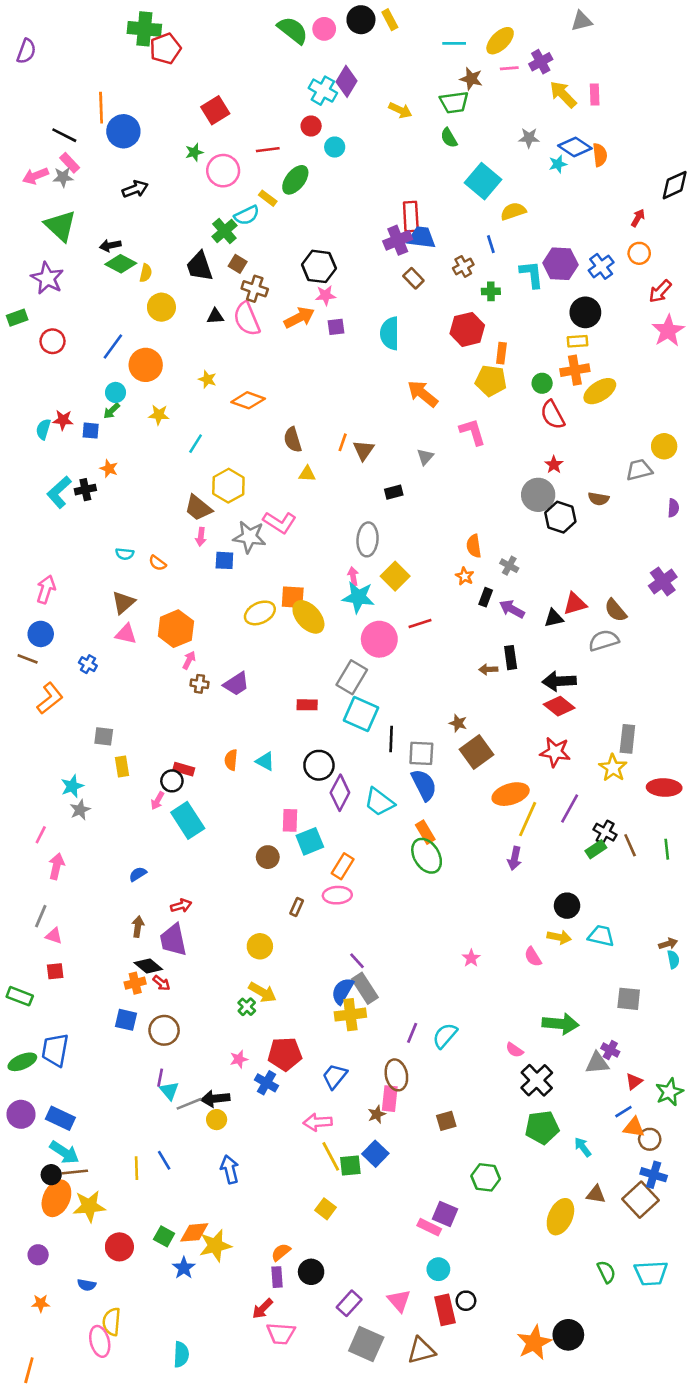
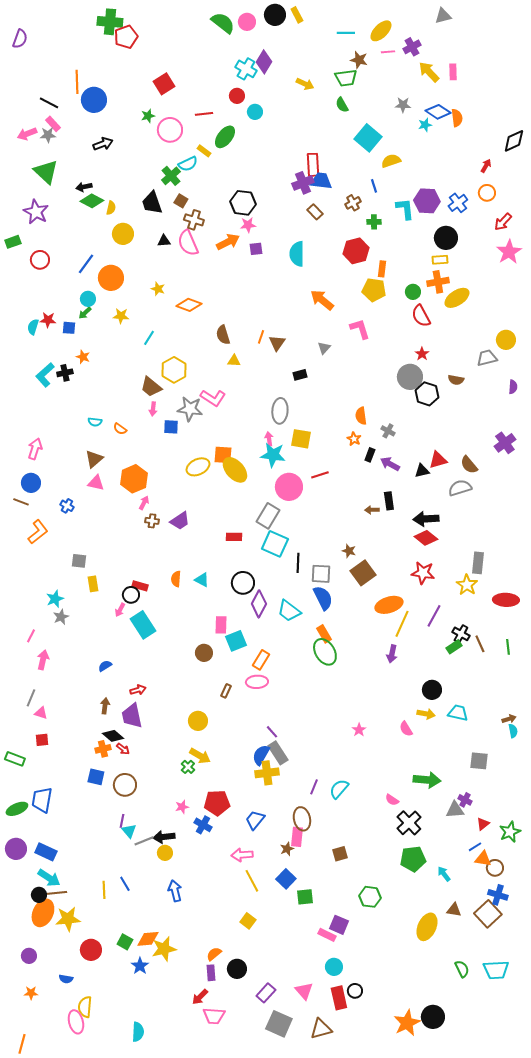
yellow square: (395, 576) -> (301, 439), turned -35
green square: (350, 1166) -> (305, 897), moved

